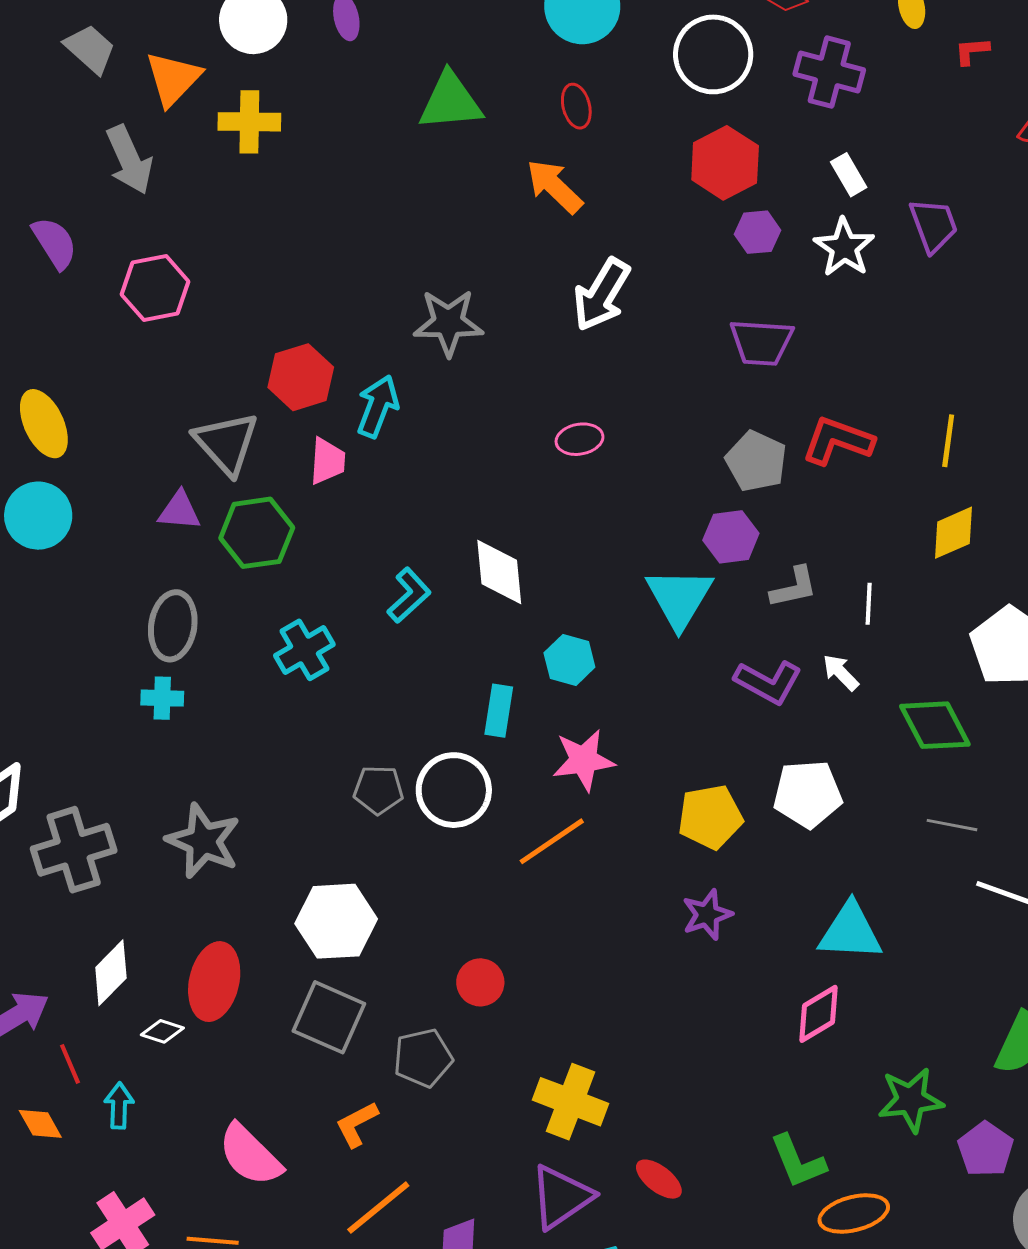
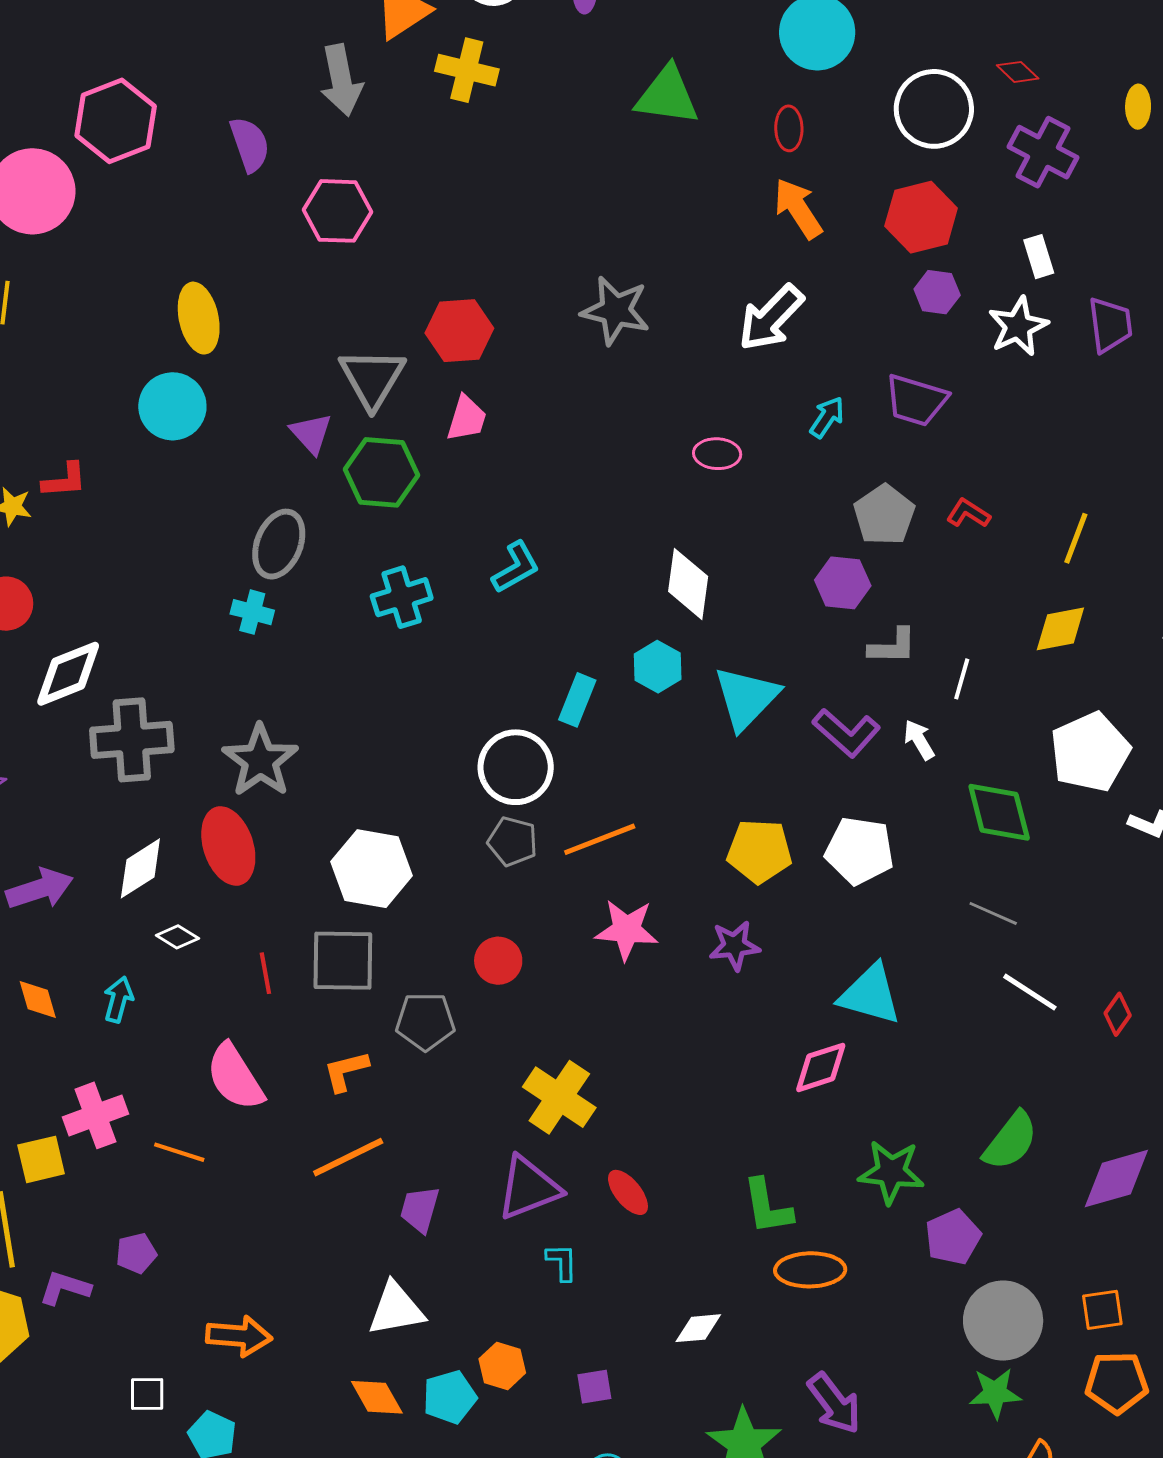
orange arrow: (554, 186) -> (798, 208), moved
cyan arrow: (378, 406) -> (827, 417), moved, size x0.7
red L-shape: (838, 441) -> (968, 513), size x0.6
purple triangle: (179, 511) -> (311, 433), turned 30
white diamond: (499, 572) -> (688, 584), moved
cyan triangle: (679, 598) -> (746, 698), moved
pink star: (584, 760) -> (627, 930), moved
gray pentagon: (378, 790) -> (513, 842), moved
red ellipse: (214, 982) -> (228, 846), moved, turned -44
gray square: (329, 1017) -> (343, 961), turned -36
red line: (70, 1064) -> (265, 973), moved

